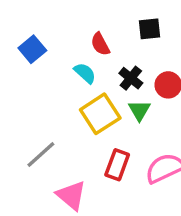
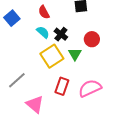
red semicircle: (100, 44) -> (44, 12), moved
black cross: (131, 78) -> (61, 34), moved

